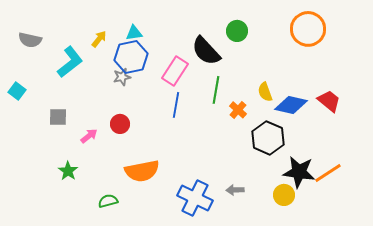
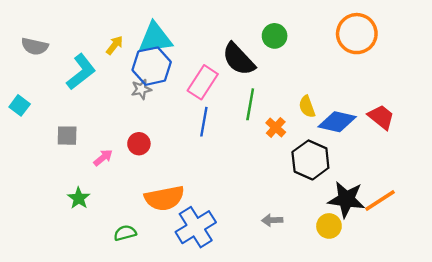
cyan triangle: (134, 33) -> (155, 38), size x1.8
blue cross: (195, 198) -> (196, 227), moved, turned 32

